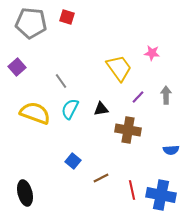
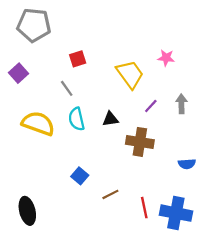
red square: (67, 17) -> (78, 59), moved, turned -35
cyan semicircle: (70, 109) -> (76, 119), turned -40

